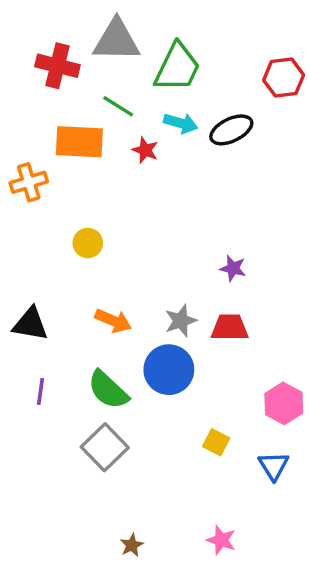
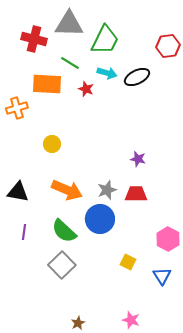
orange arrow: (113, 321) -> (67, 190), size x1.4

